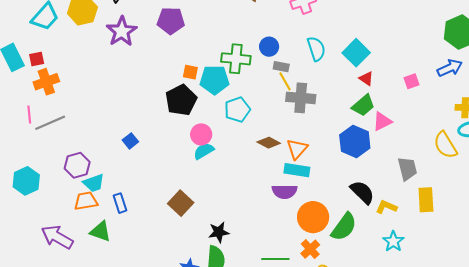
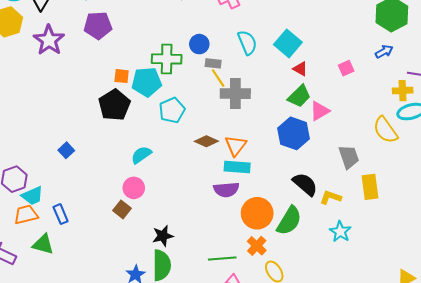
blue arrow: (450, 68) -> (384, 52), size x0.7
pink circle: (201, 134) -> (134, 188), moved
brown square: (181, 203) -> (122, 209), size x0.7

